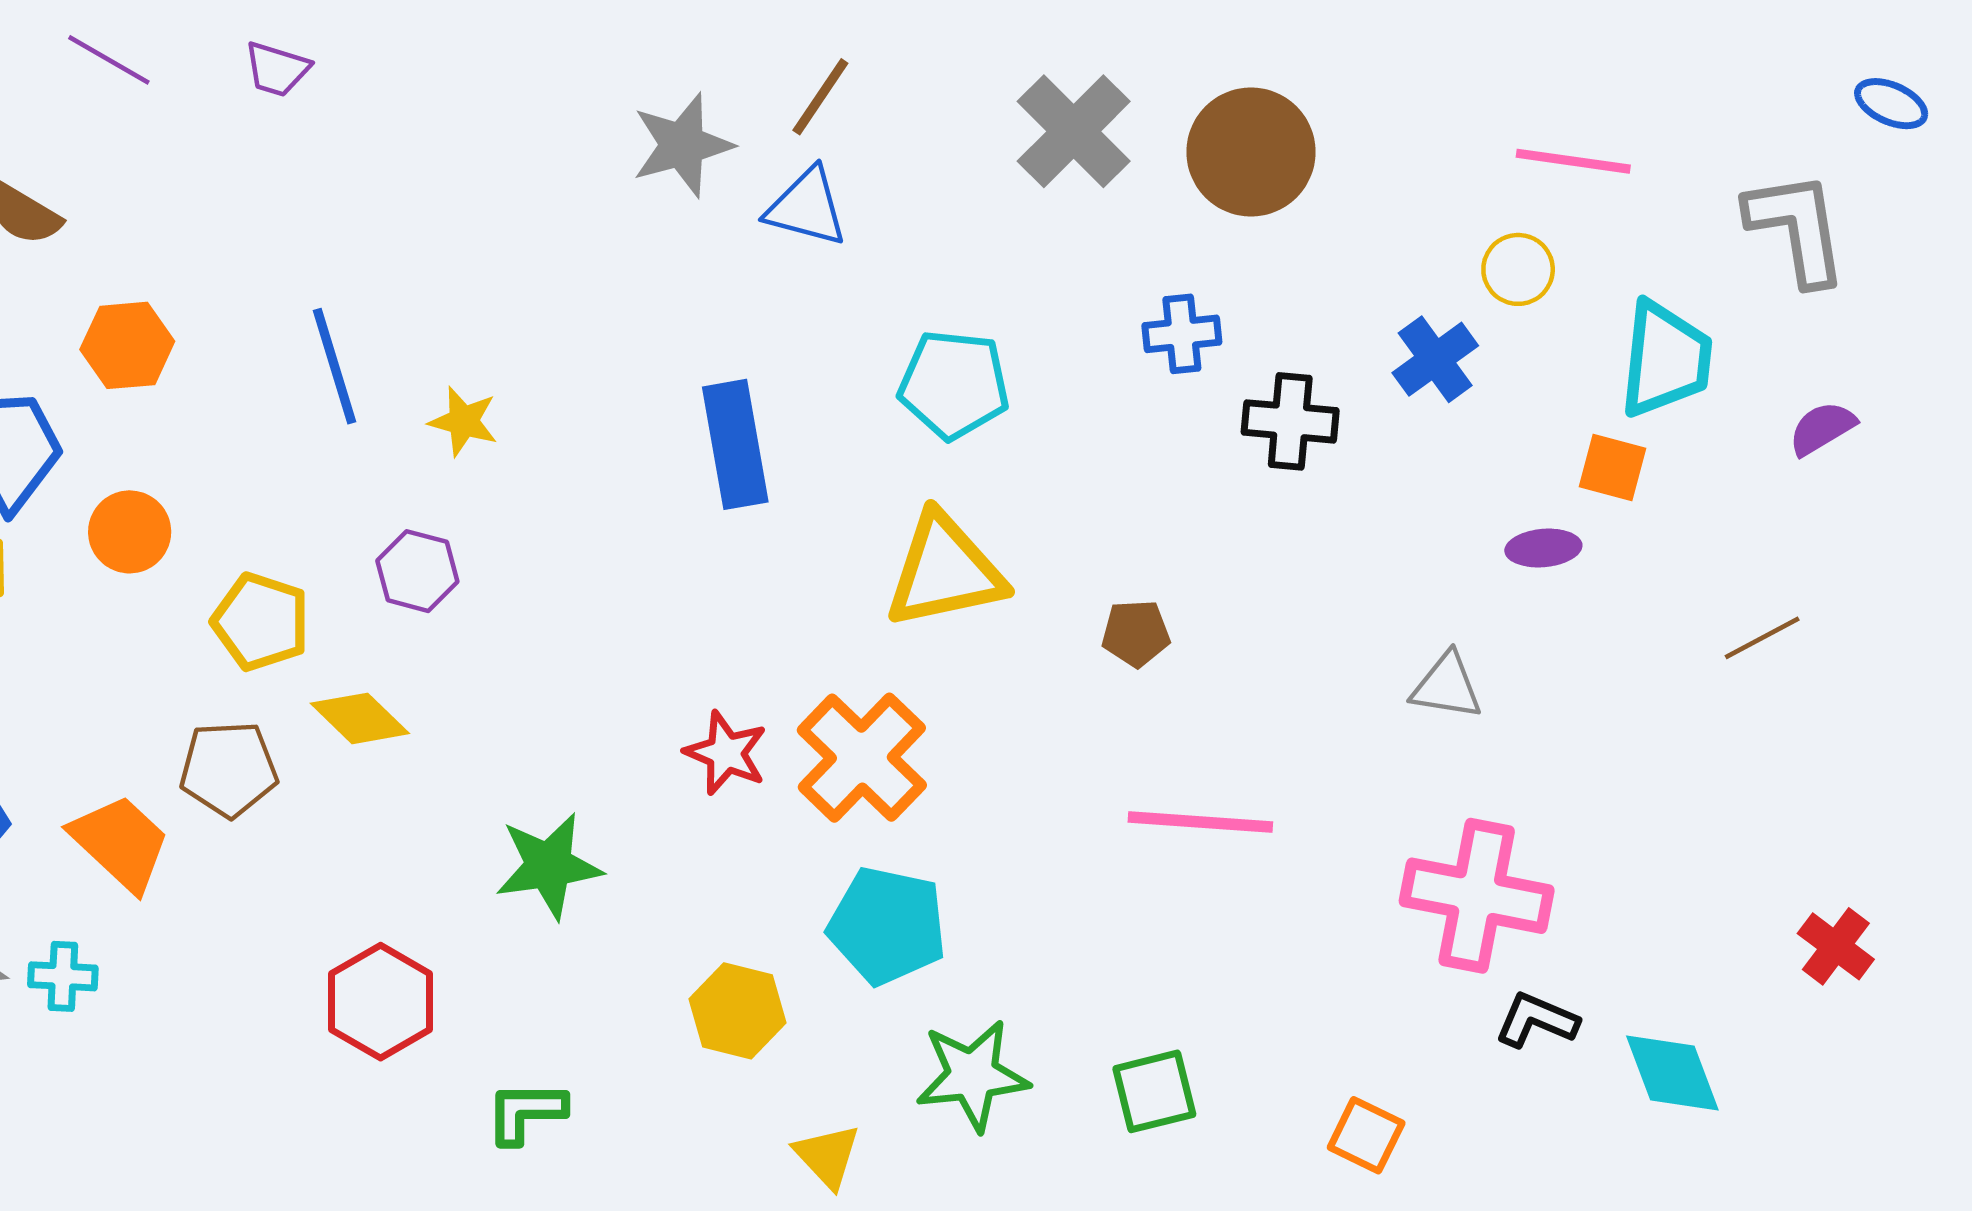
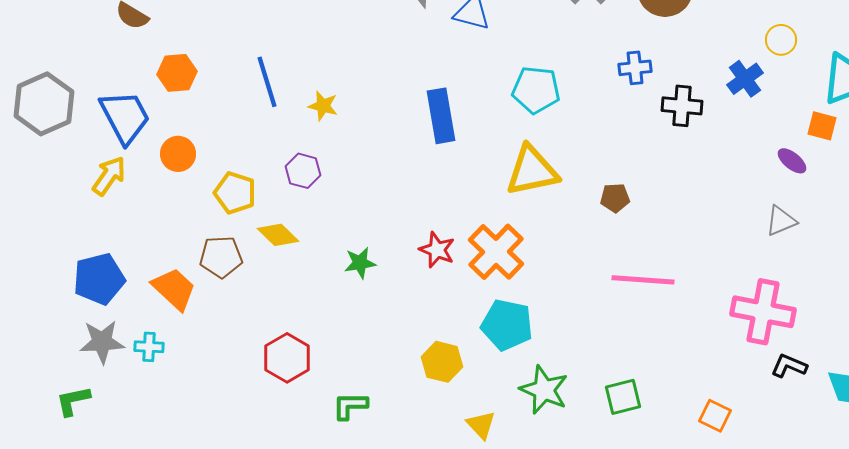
purple ellipse: (1543, 548) -> (792, 161), turned 44
gray triangle: (1447, 686) -> (781, 221), moved, turned -32
green star: (549, 866) -> (360, 263), moved, size x0.7
green star: (972, 1075) -> (544, 390), turned 30

